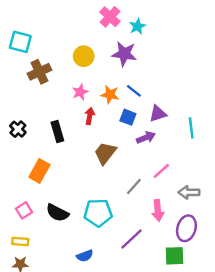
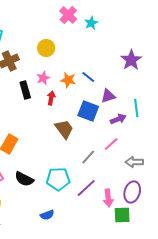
purple star: (124, 54) -> (131, 60), moved, turned 30
blue square: (128, 117) -> (88, 111), moved, size x1.5
black rectangle: (57, 132) -> (25, 90), moved
purple arrow: (146, 137) -> (118, 119), moved
brown trapezoid: (105, 153) -> (64, 129), turned 105
pink arrow: (158, 210) -> (108, 198), moved
purple line: (131, 239) -> (86, 188), moved

